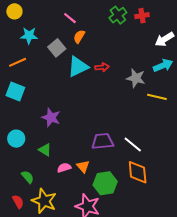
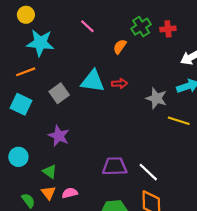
cyan star: (29, 36) -> (40, 43), size x1.4
orange semicircle: (79, 37) -> (120, 47), moved
gray square: (57, 48) -> (59, 93), moved
cyan triangle: (78, 67) -> (93, 81), turned 30
orange triangle: (83, 167) -> (48, 193), moved

